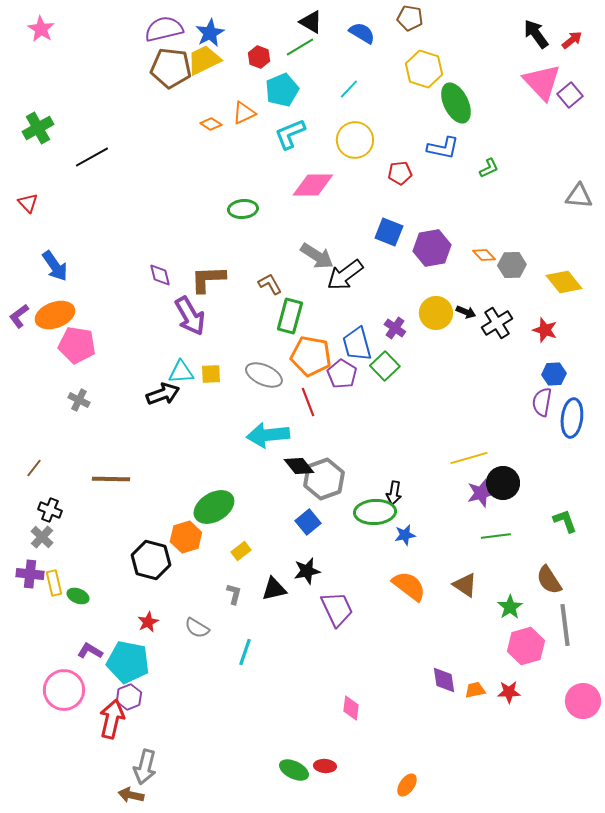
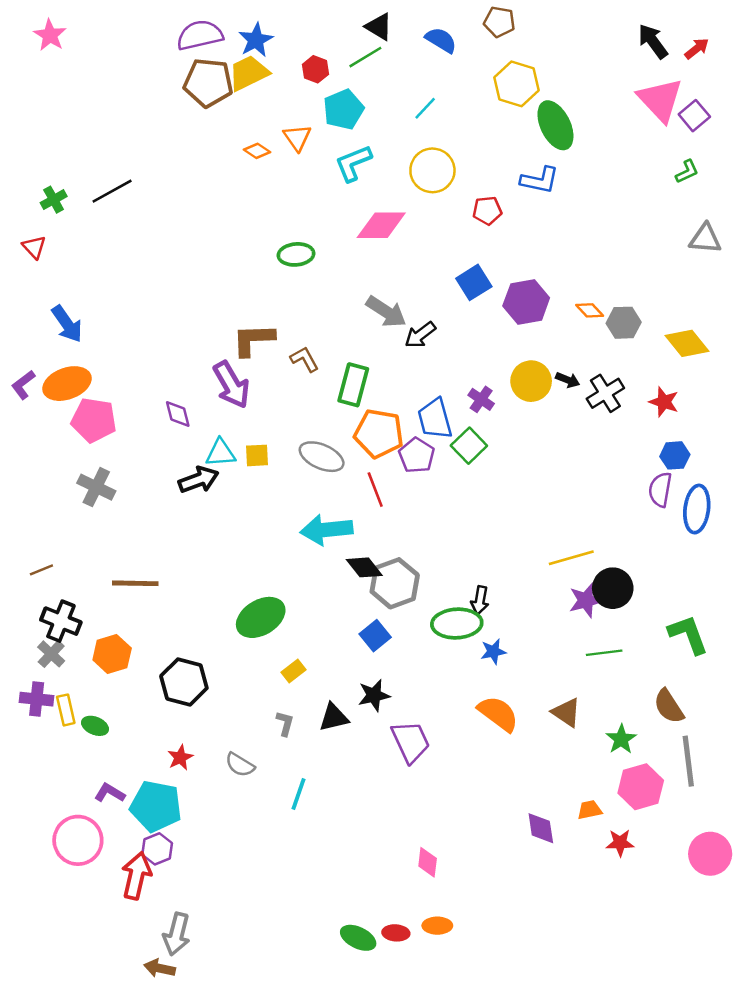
orange triangle: (244, 113) -> (297, 137), turned -40
green cross: (38, 128) -> (54, 200), moved, size x0.7
green L-shape: (489, 168) -> (687, 172), moved
blue square: (389, 232) -> (474, 282), turned 36
purple diamond: (160, 275) -> (178, 414), moved
black arrow: (345, 275) -> (420, 335), size x0.7
brown L-shape: (270, 284) -> (305, 359), moved
gray cross: (79, 400) -> (96, 487), size x1.4
brown line: (34, 468) -> (41, 570), turned 30
black cross: (50, 510) -> (61, 621), size x1.4
green L-shape: (565, 521) -> (688, 634), size x1.4
orange hexagon: (186, 537) -> (112, 654), moved
orange trapezoid: (475, 690) -> (590, 810), moved
orange ellipse: (407, 785) -> (437, 926), moved, turned 55

